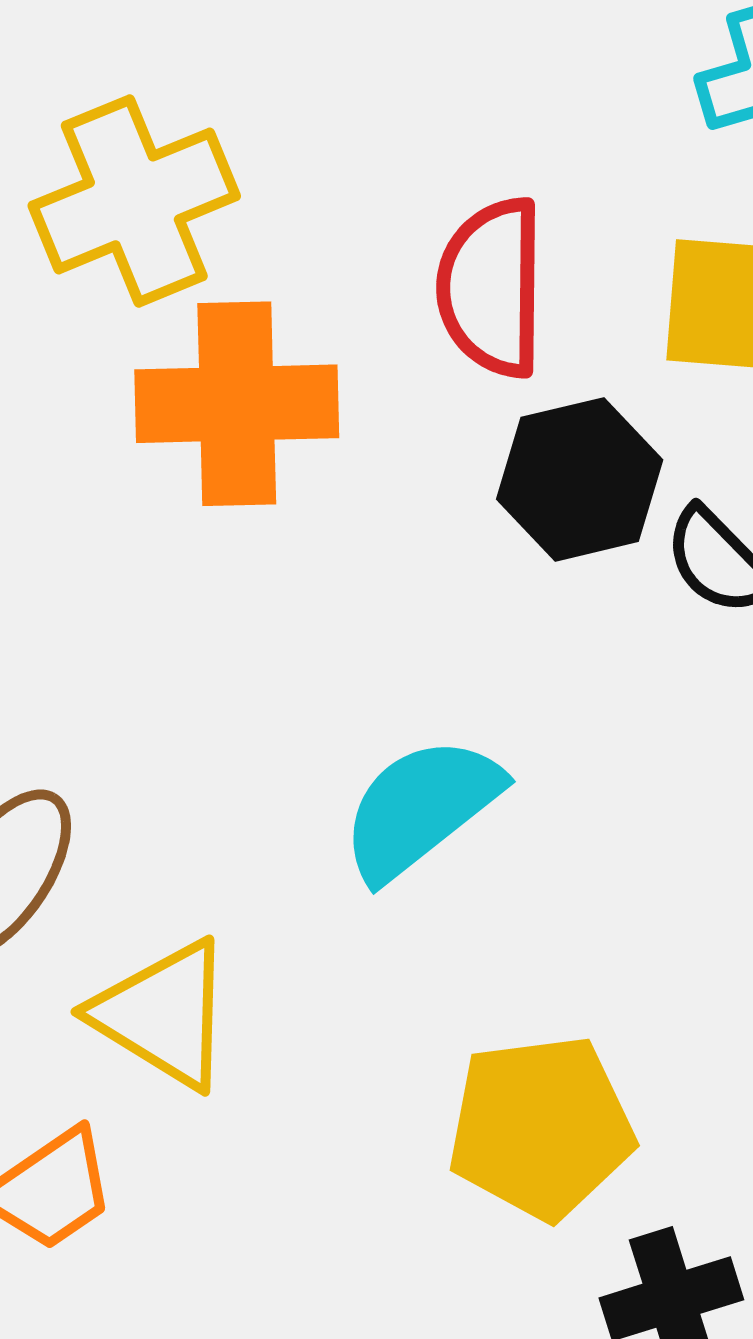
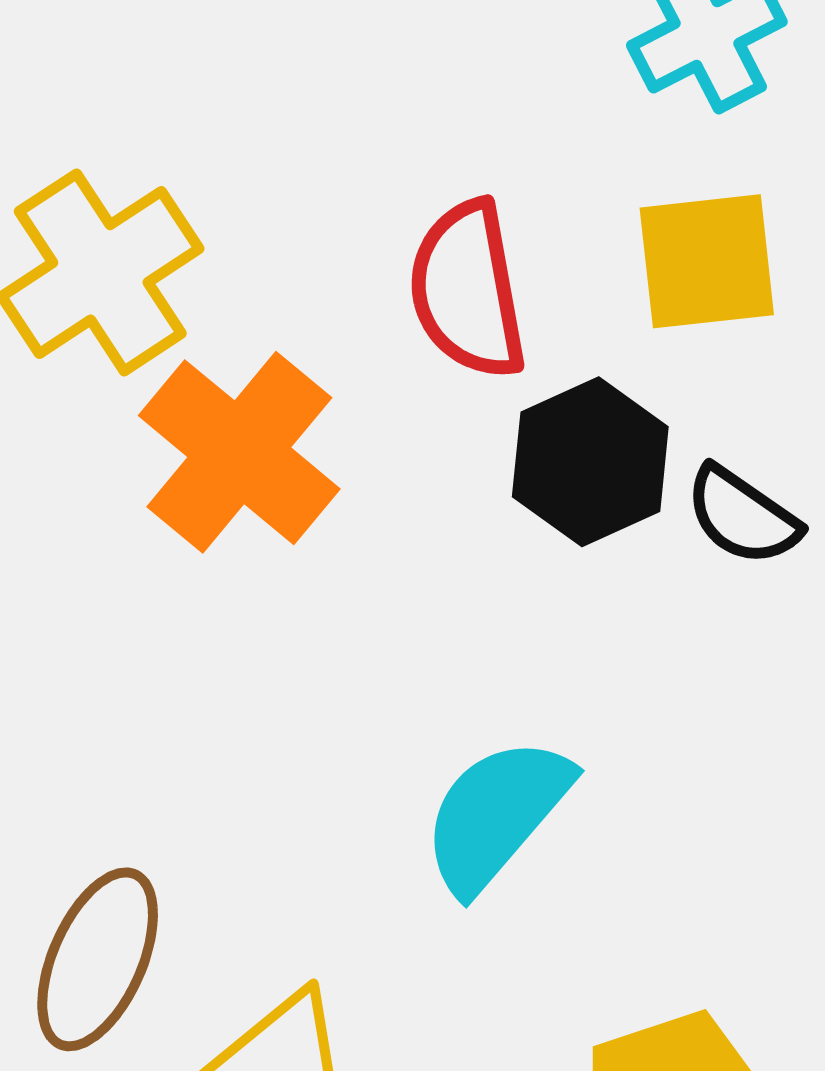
orange cross: (237, 404) -> (239, 452), turned -38

